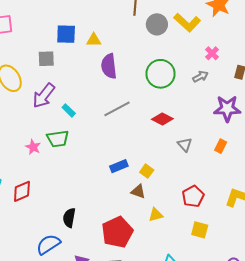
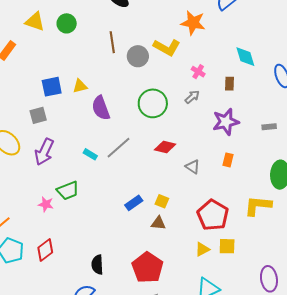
cyan rectangle: (69, 110) -> (90, 154), moved
red pentagon: (193, 196) -> (213, 215), size x1.4
yellow triangle: (156, 215) -> (202, 249), moved

